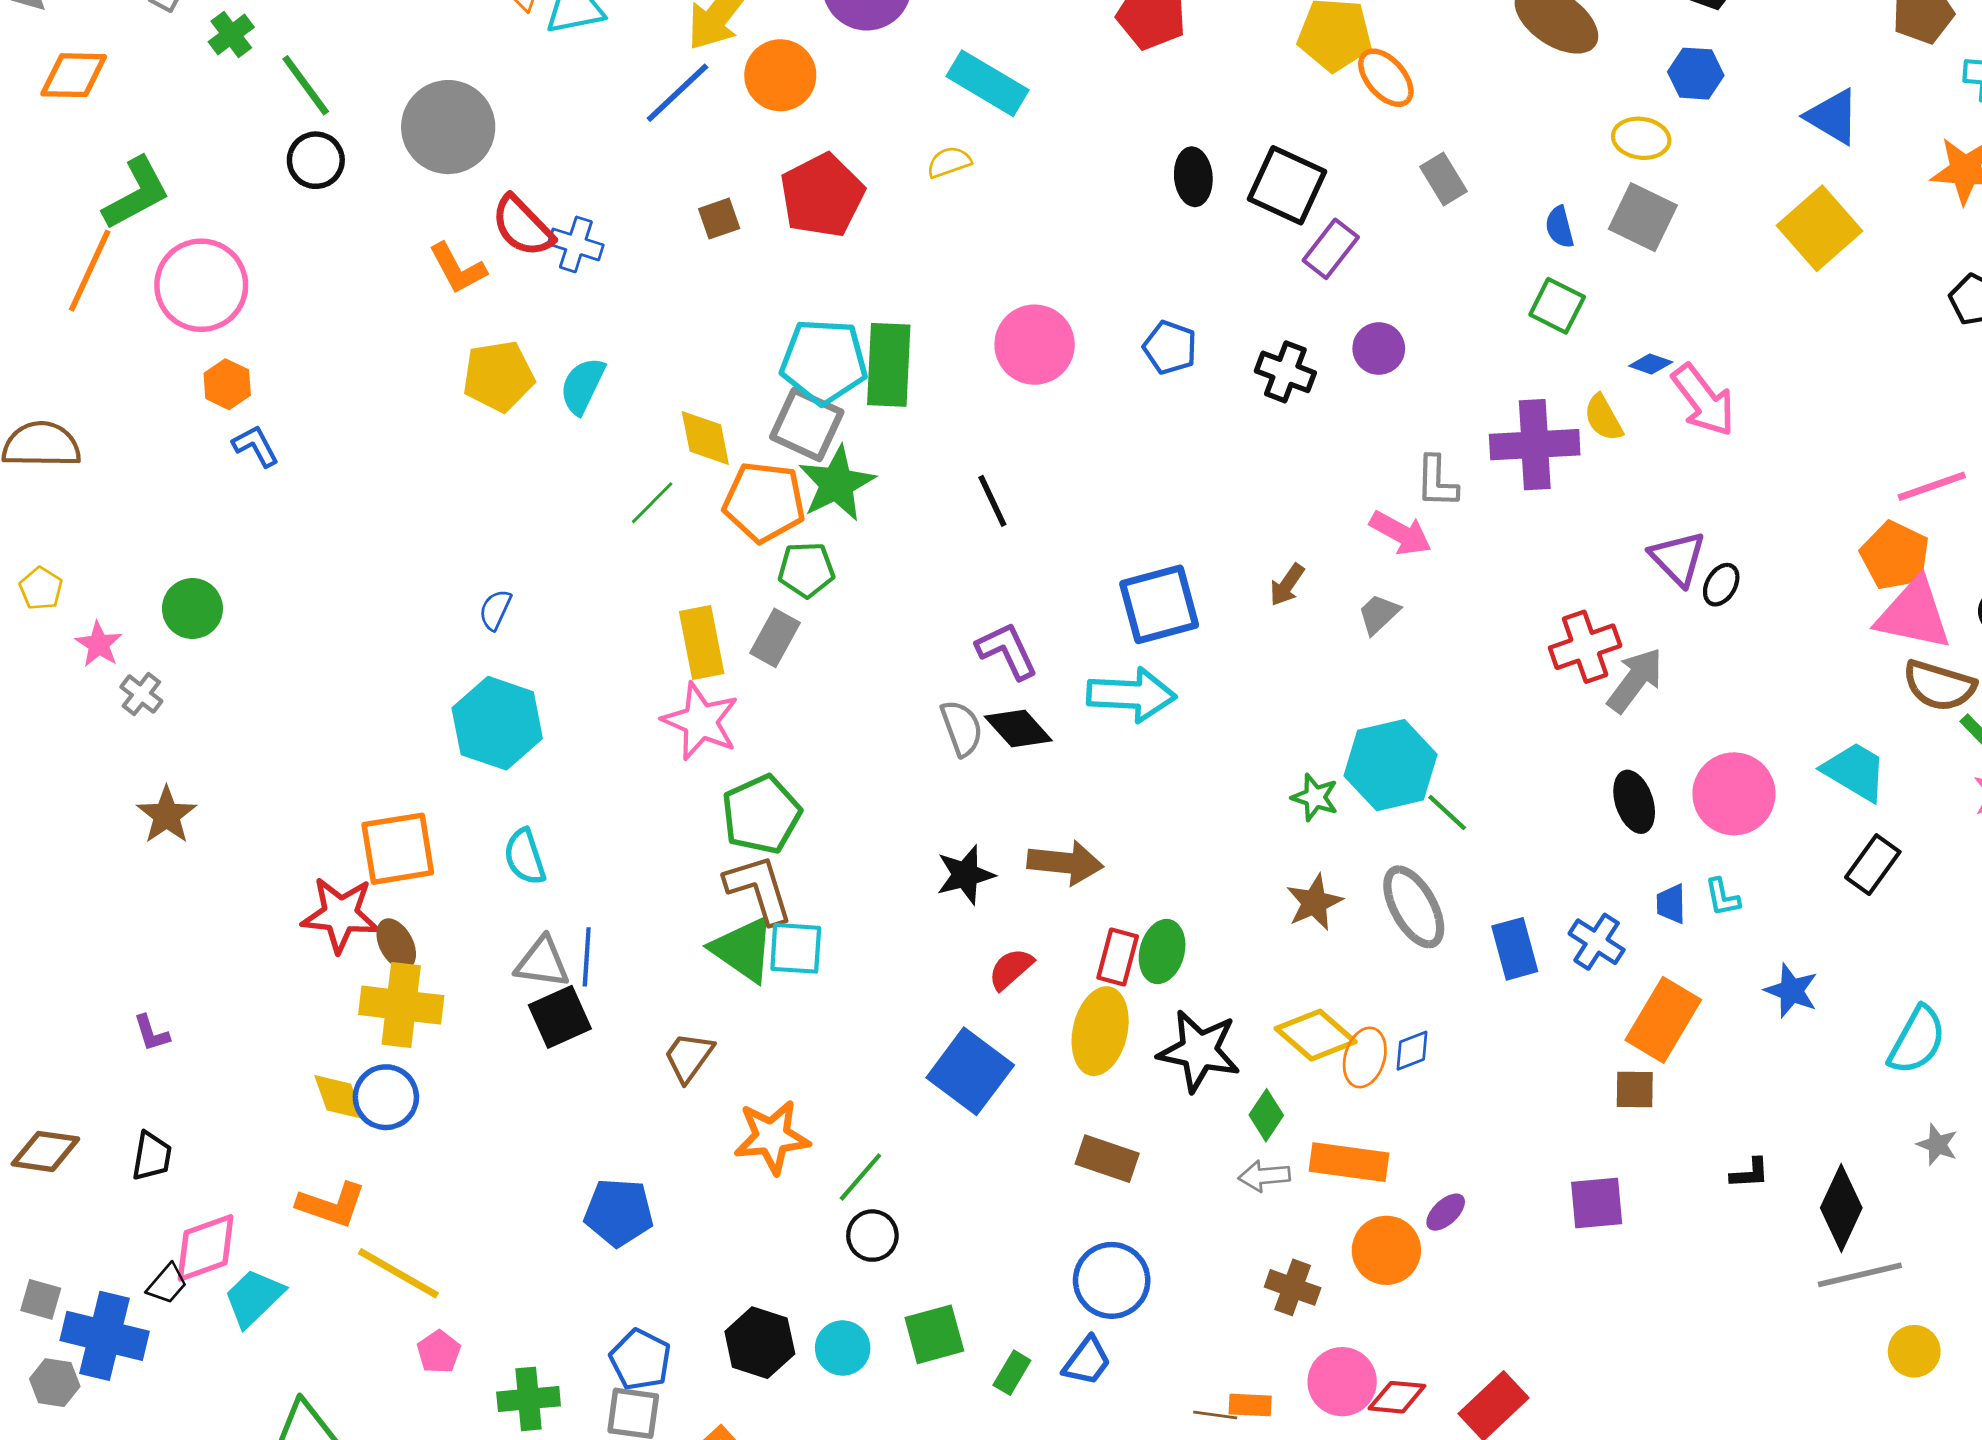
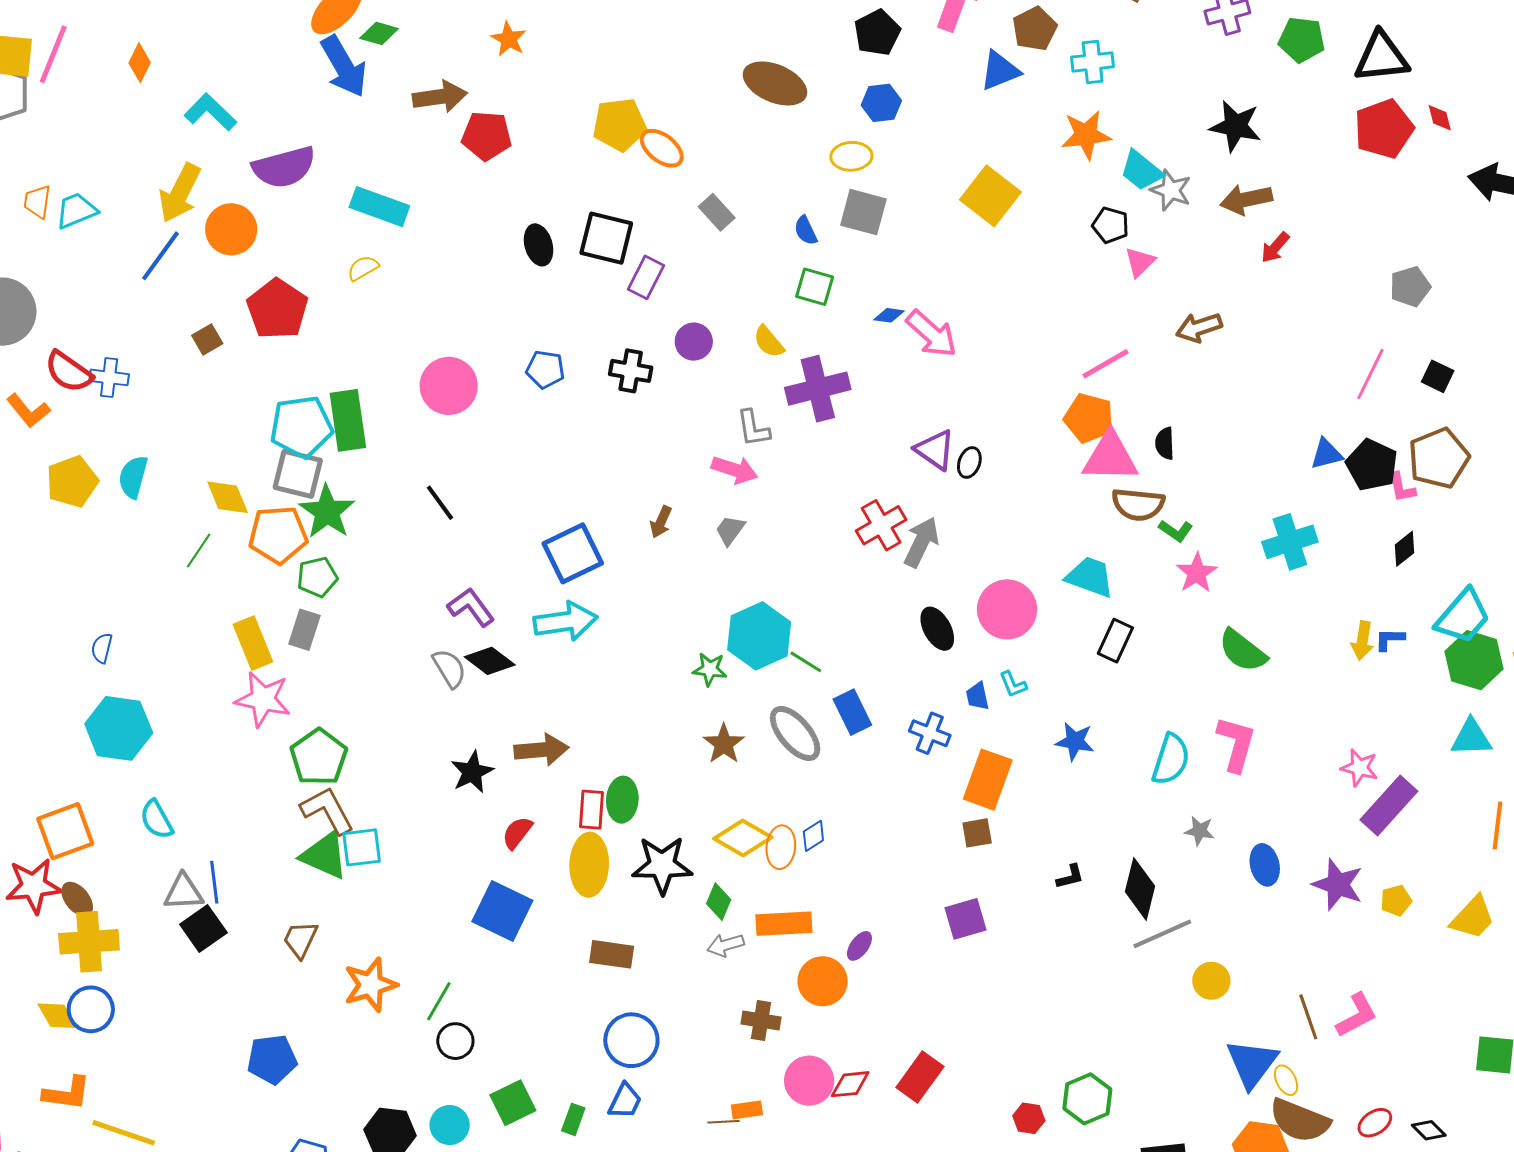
blue triangle: (1833, 117) -> (1000, 71), moved, turned -42
yellow semicircle: (1603, 418) -> (769, 342), moved
blue rectangle: (1515, 949) -> (852, 712), moved

